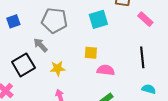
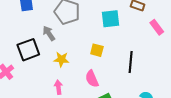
black line: (142, 57) -> (131, 62), moved
pink semicircle: (106, 70) -> (92, 79), moved, turned -132

